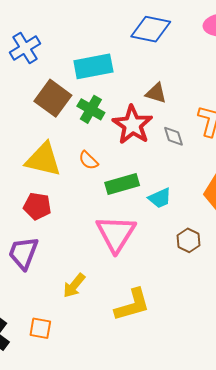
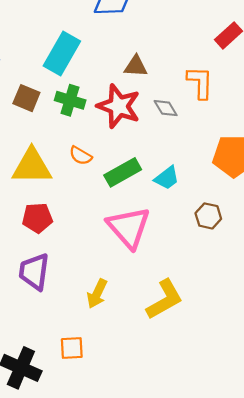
cyan rectangle: (93, 66) -> (62, 53), turned -36
brown square: (53, 98) -> (26, 98), size x0.7

